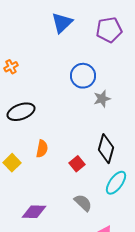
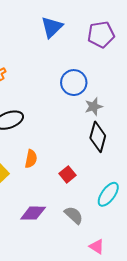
black diamond: (106, 149) -> (98, 137), moved
purple diamond: (34, 212) -> (33, 213), moved

